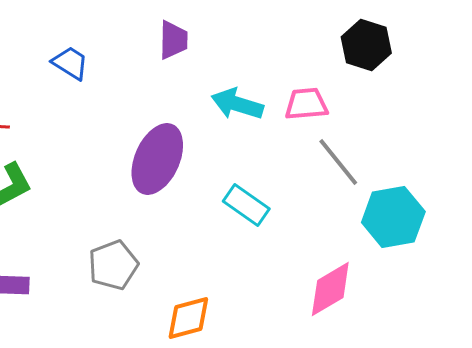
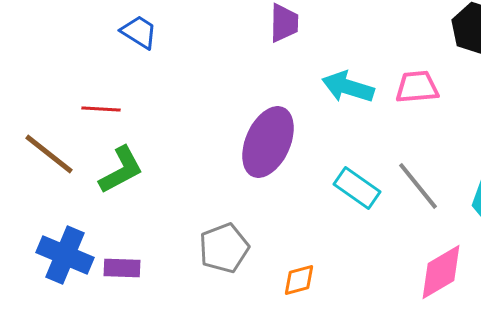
blue trapezoid: (70, 63) -> (139, 32), moved
gray line: (338, 162) -> (418, 186), moved
orange diamond: (188, 318) -> (299, 280), moved, size x0.7

